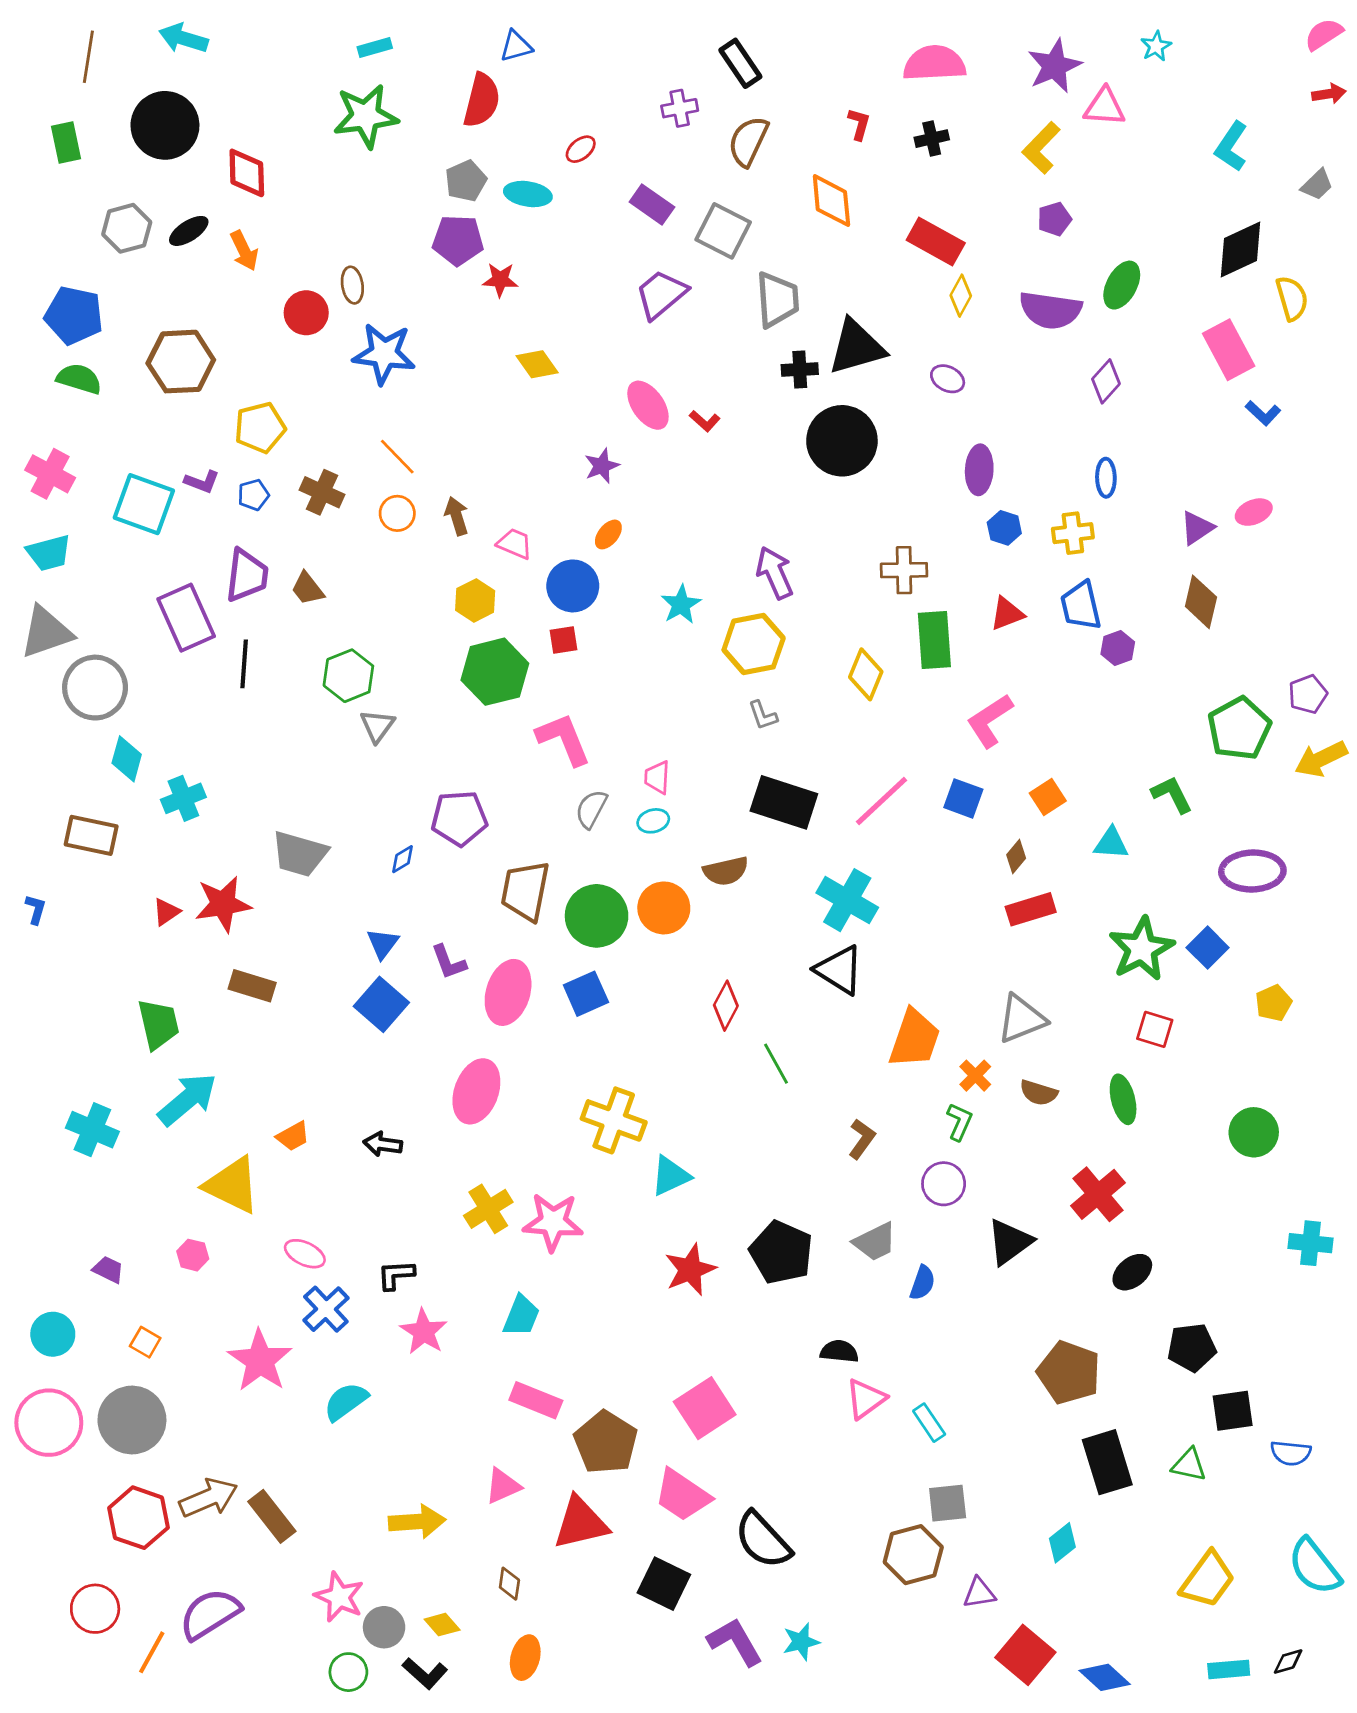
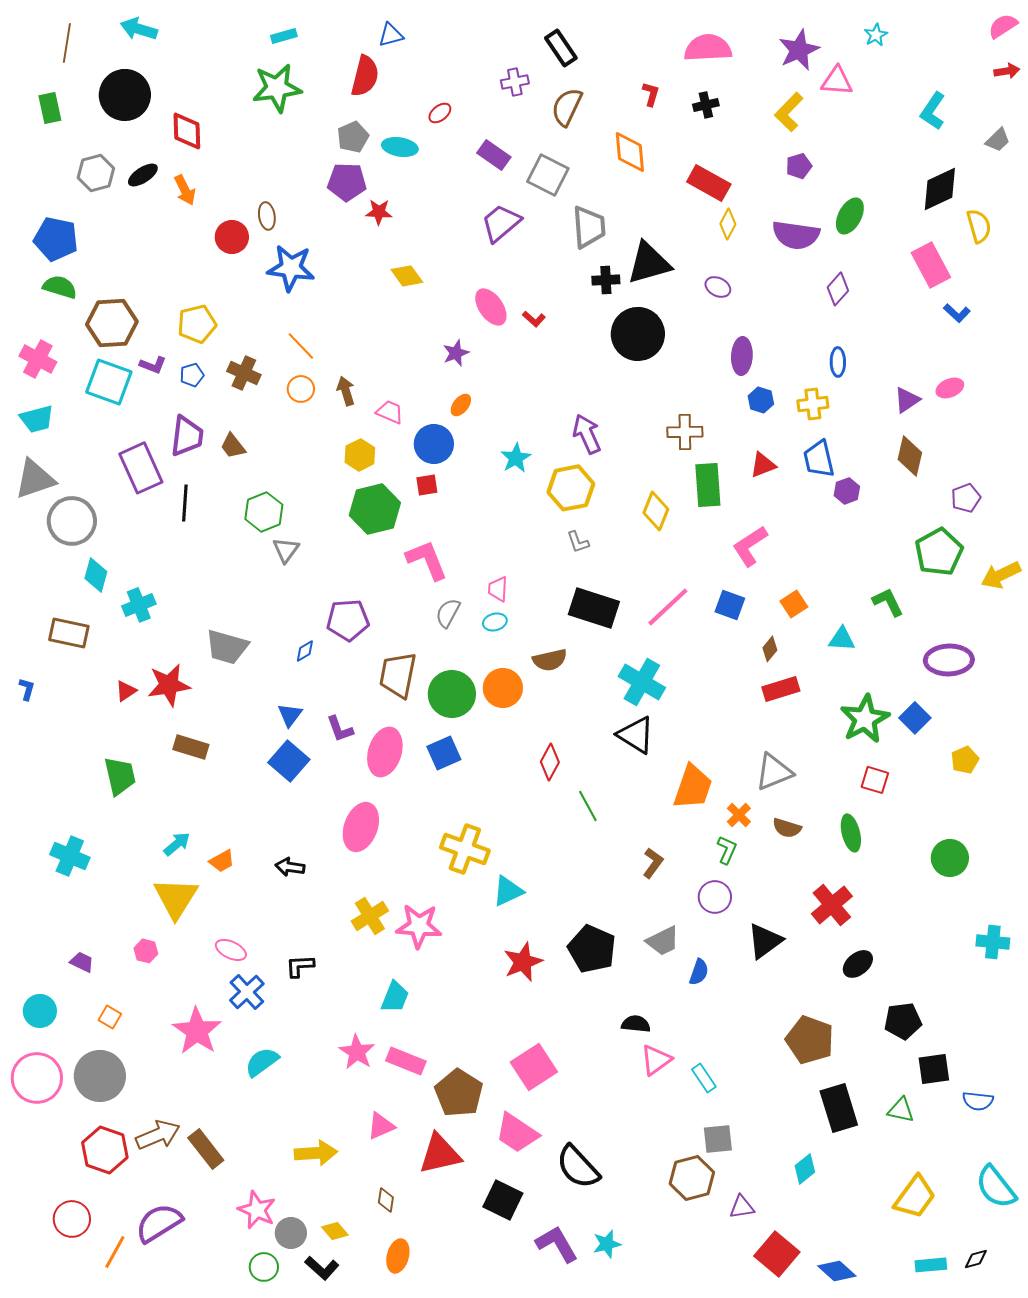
brown hexagon: (181, 362) -> (112, 323), moved
purple pentagon: (1308, 694) -> (966, 498), moved
cyan arrow: (187, 1099) -> (177, 844), moved, size x0.6
yellow triangle: (232, 1185) -> (176, 898), turned 36
pink star: (424, 1332) -> (357, 1052), moved

